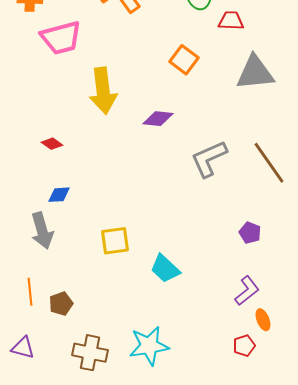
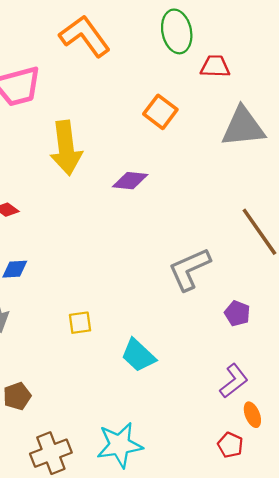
gray L-shape: (209, 159) -> (189, 269), moved
yellow square: (115, 241) -> (80, 323), size x0.7
red pentagon: (244, 346) -> (230, 445), turned -30
brown cross: (90, 353) -> (51, 453), turned -32

